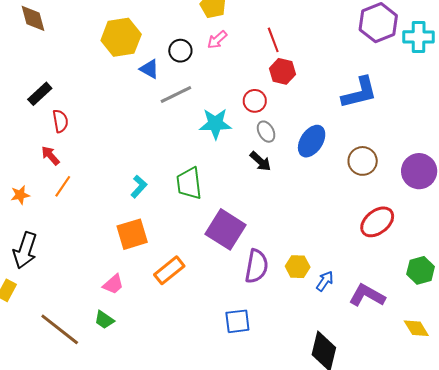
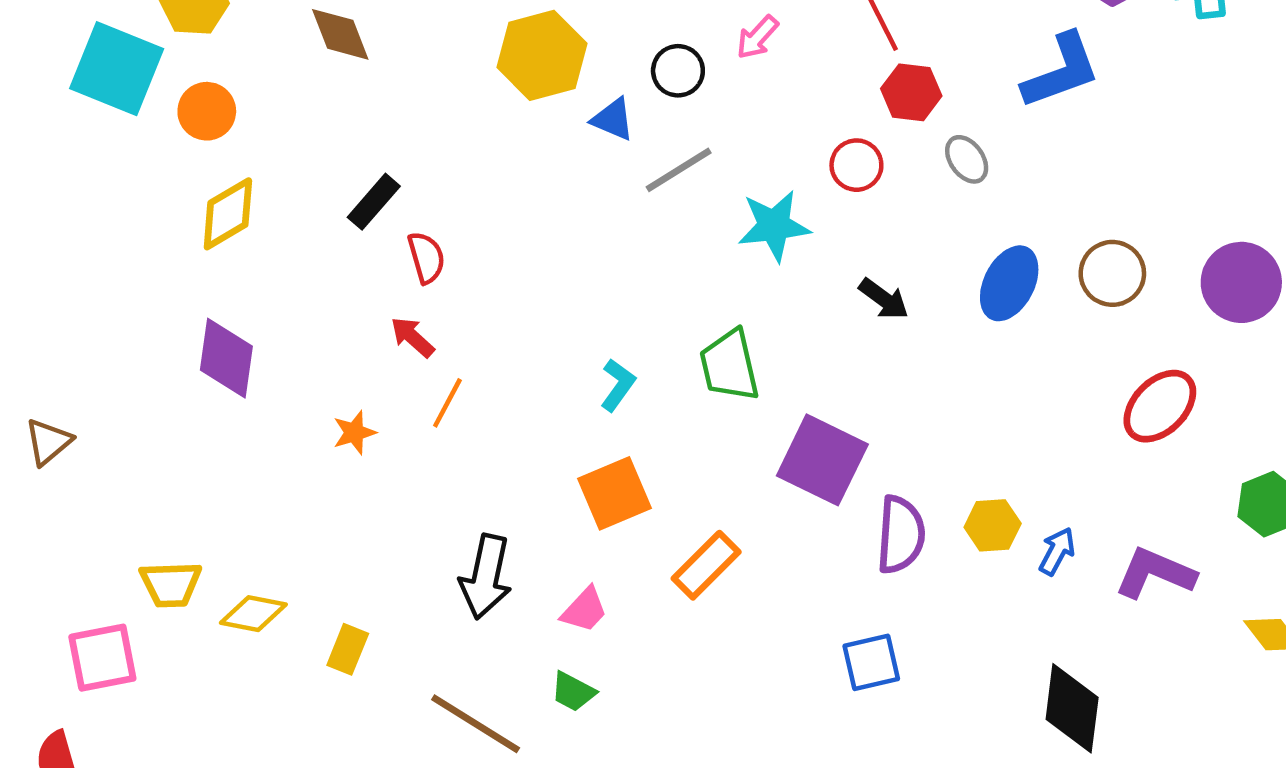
blue L-shape: (359, 93) -> (1061, 71), moved
gray ellipse: (266, 132) -> (967, 159), moved
blue ellipse: (312, 141) -> (1009, 283), moved
black arrow: (25, 250) -> (486, 577), moved

